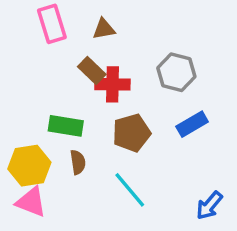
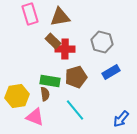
brown triangle: (104, 29) -> (60, 17), size x1.5
green rectangle: (66, 126) -> (50, 81), moved
pink triangle: (31, 202) -> (35, 117), moved

